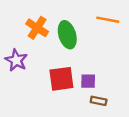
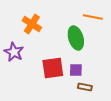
green ellipse: (67, 35) -> (76, 38), moved

